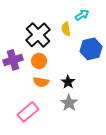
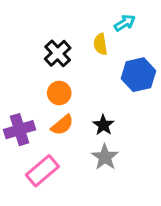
black cross: (38, 35) -> (58, 53), size x0.7
purple cross: (13, 60) -> (20, 130), moved
orange semicircle: (41, 82) -> (62, 125), turned -49

